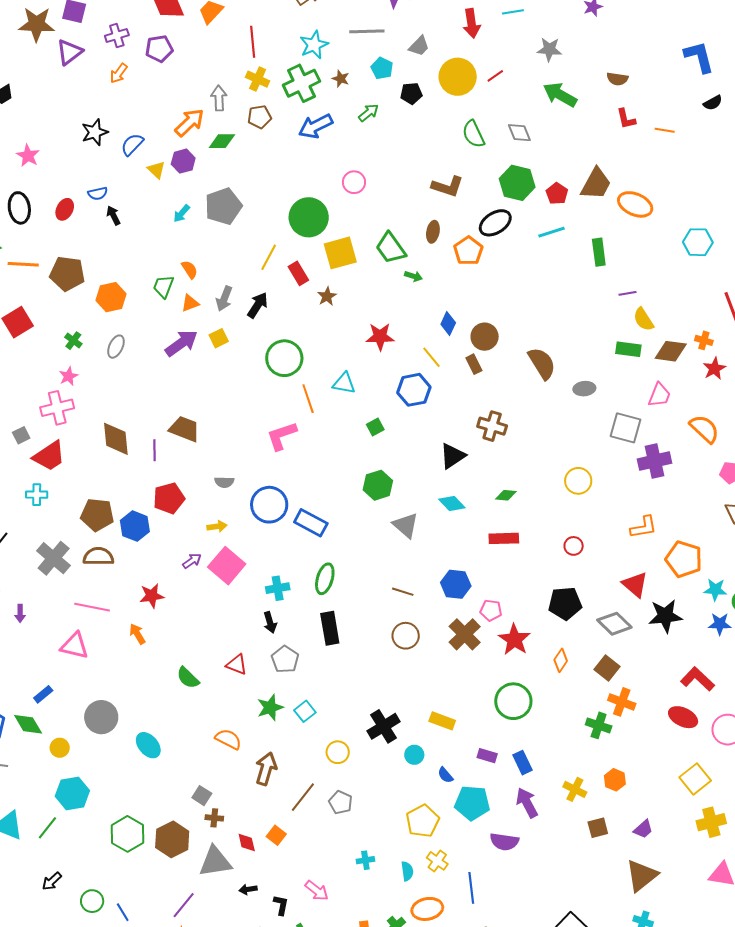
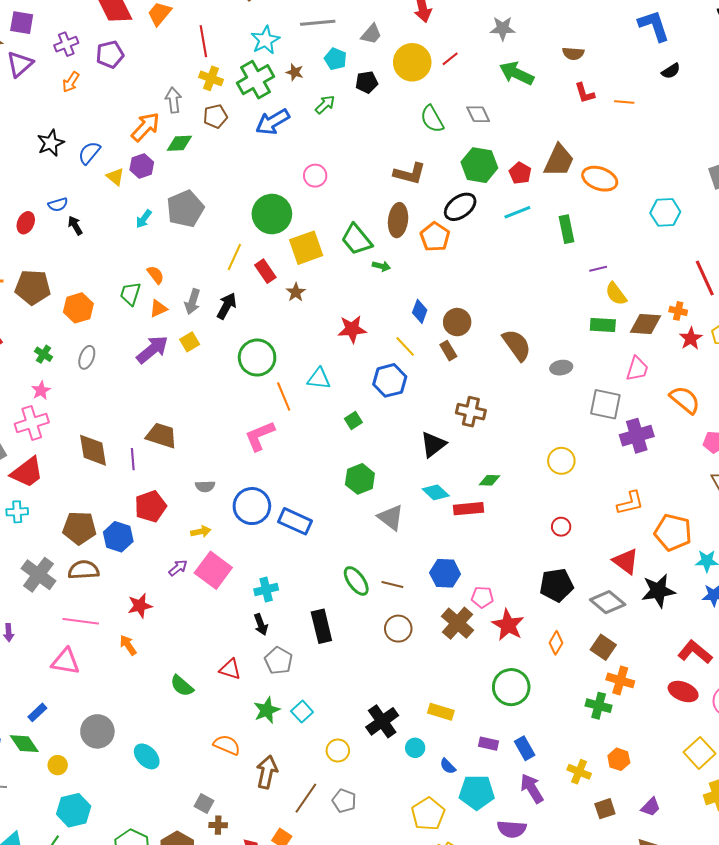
brown ellipse: (433, 232) -> (398, 220), size x1.5
red rectangle: (504, 538) -> (469, 509), moved
green ellipse: (325, 579) -> (356, 581), moved, turned -48

